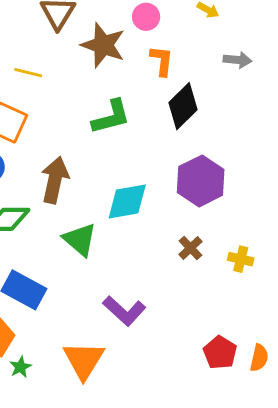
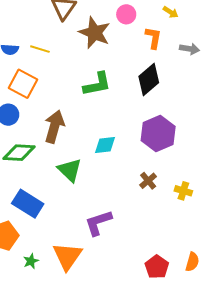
orange L-shape: (162, 61) -> (153, 38), moved
cyan diamond: (127, 201) -> (105, 145), size x0.7
purple L-shape: (124, 311) -> (98, 223), turned 116
red pentagon: (220, 353) -> (157, 267), moved
green star: (20, 367) -> (31, 261), moved

